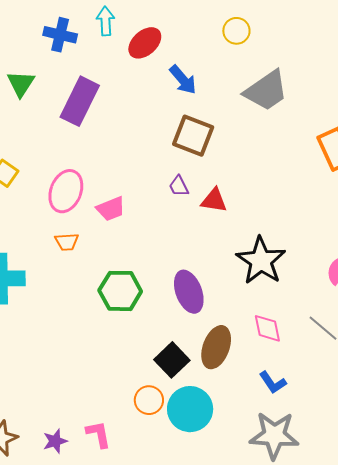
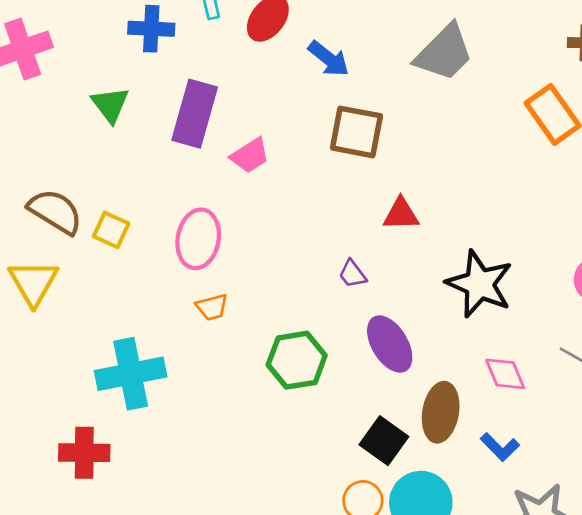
purple trapezoid: (179, 186) -> (352, 274), moved
pink trapezoid: (111, 209) -> (250, 156), moved
blue L-shape: (273, 383) -> (500, 447), moved

